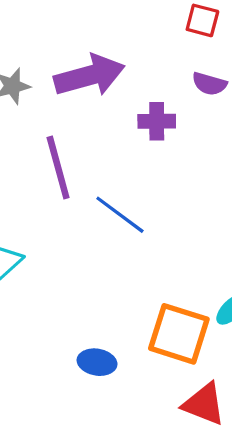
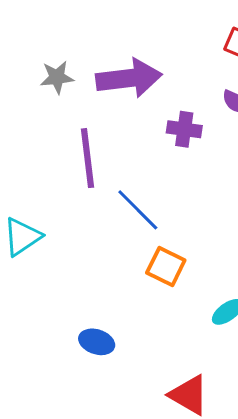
orange square: (179, 334) -> (166, 266), moved, size x0.7

